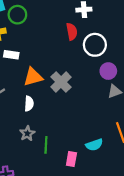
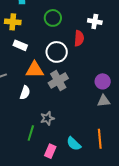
green circle: (17, 15) -> (53, 18), moved
white circle: (95, 45) -> (57, 52), moved
gray star: (27, 133) -> (47, 118), moved
cyan semicircle: (94, 145) -> (74, 144), turned 49

